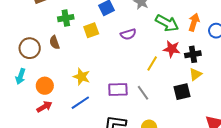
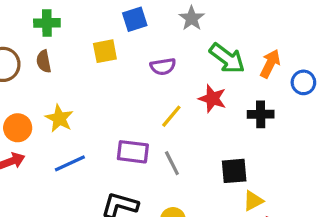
green cross: (66, 18) -> (47, 23), moved
red star: (172, 49) -> (212, 99), moved
yellow line: (152, 64) -> (171, 116), moved
yellow triangle: (195, 74) -> (253, 201), moved
yellow star: (82, 77) -> (59, 118), moved

